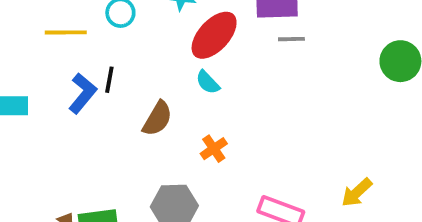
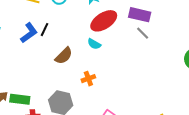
gray line: (291, 39) -> (143, 33), turned 32
cyan semicircle: (208, 82) -> (94, 44), turned -32

